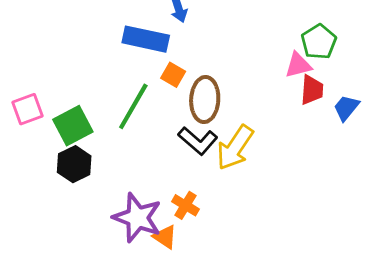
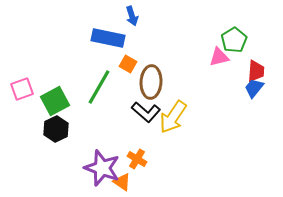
red trapezoid: (312, 90) -> (256, 71), moved

